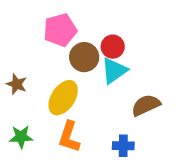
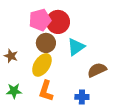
red circle: (113, 47) -> (58, 22), moved, size x1.5
brown circle: (84, 57) -> (46, 43), moved

